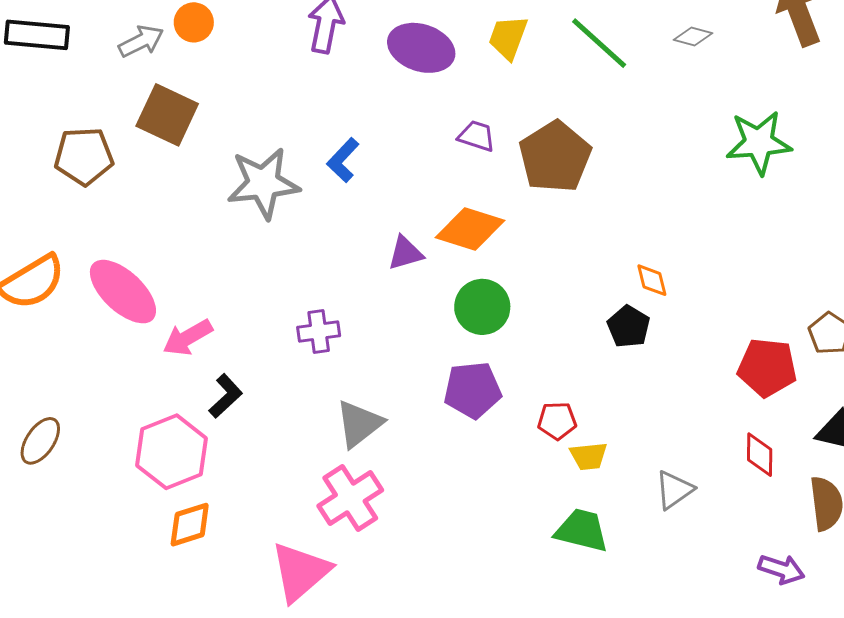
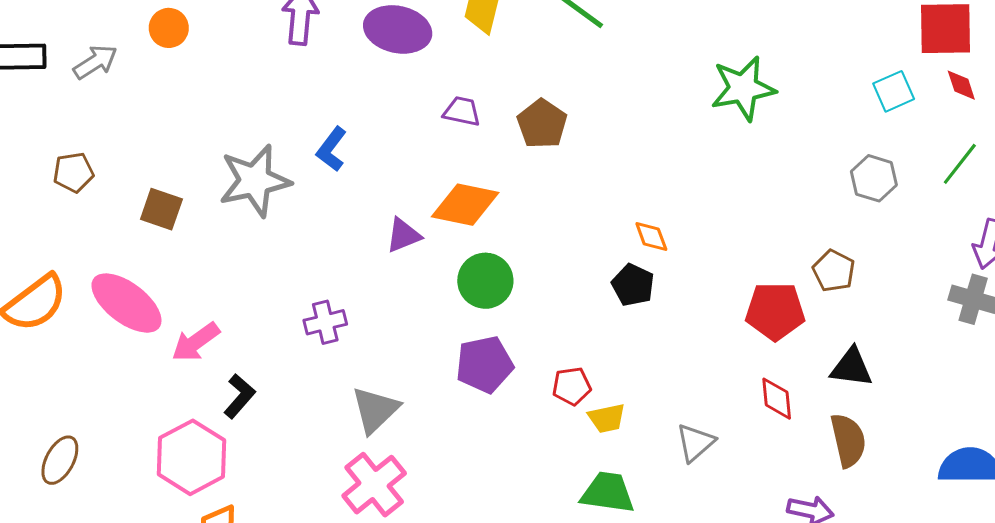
gray arrow: (141, 41) -> (95, 62), moved
brown square: (167, 115) -> (161, 209), moved, size x0.7
brown pentagon: (84, 156) -> (73, 172), size x0.7
brown pentagon: (555, 157) -> (542, 124), size x0.7

